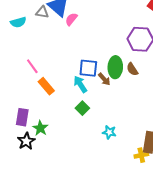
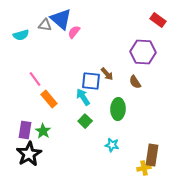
green ellipse: (115, 67) -> (118, 109), moved
brown arrow: (104, 79) -> (107, 74), moved
green star: (40, 128) -> (43, 131), moved
black star: (26, 141) -> (29, 154), size x1.4

